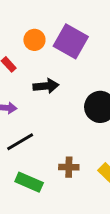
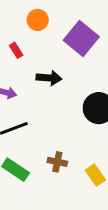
orange circle: (34, 40) -> (38, 20), moved

